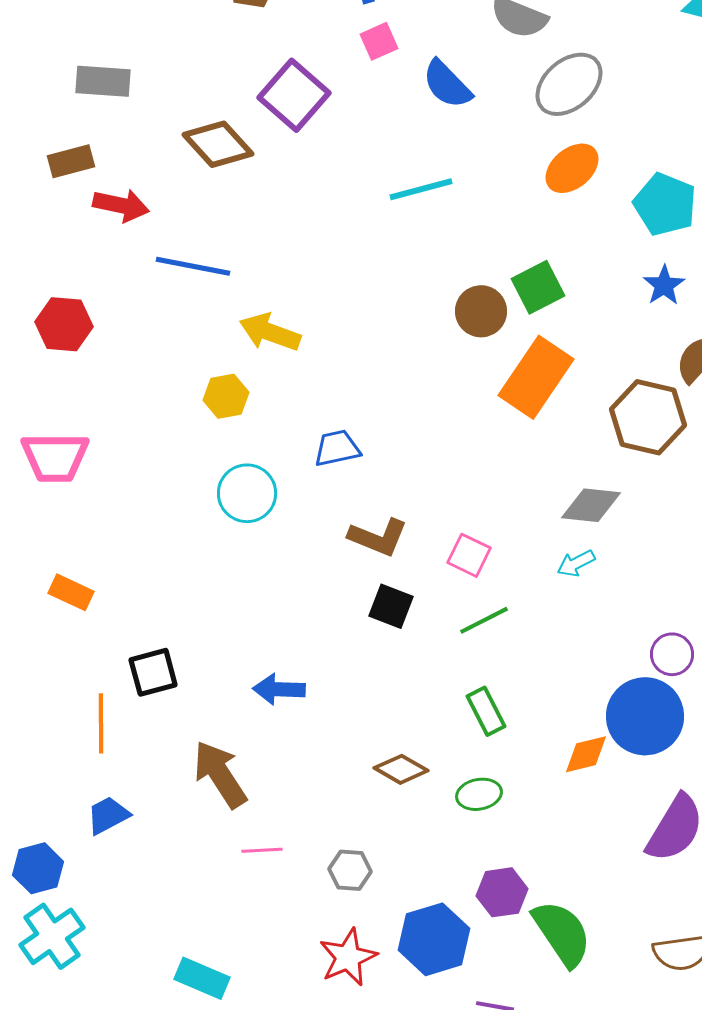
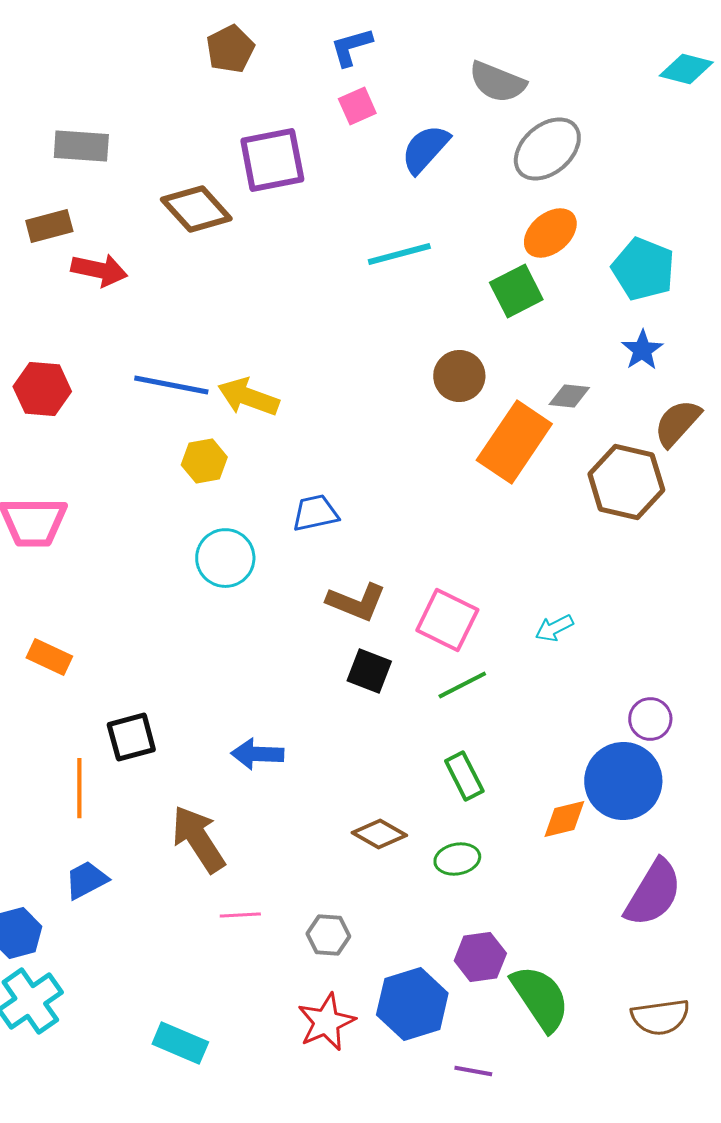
blue semicircle: (447, 84) -> (425, 149), turned 86
purple square: (294, 95) -> (272, 160), turned 38
blue line: (193, 266) -> (171, 385), moved
green square: (538, 287) -> (516, 291), moved
gray diamond: (591, 505) -> (569, 396), moved, size x0.7
pink square: (469, 555) -> (447, 620), size x1.4

